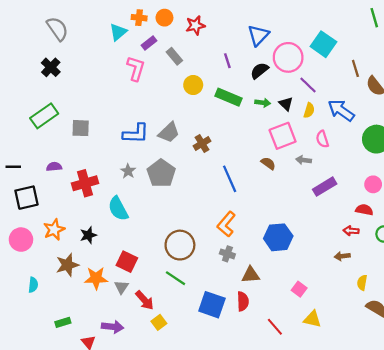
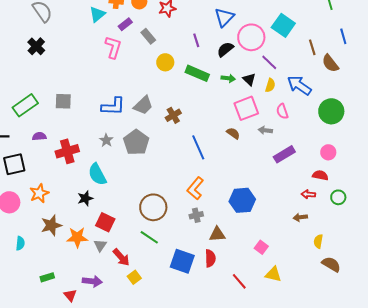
green rectangle: (44, 116) -> (25, 105), moved
black star: (88, 235) -> (85, 198), moved
gray cross: (227, 254) -> (196, 215), turned -32

